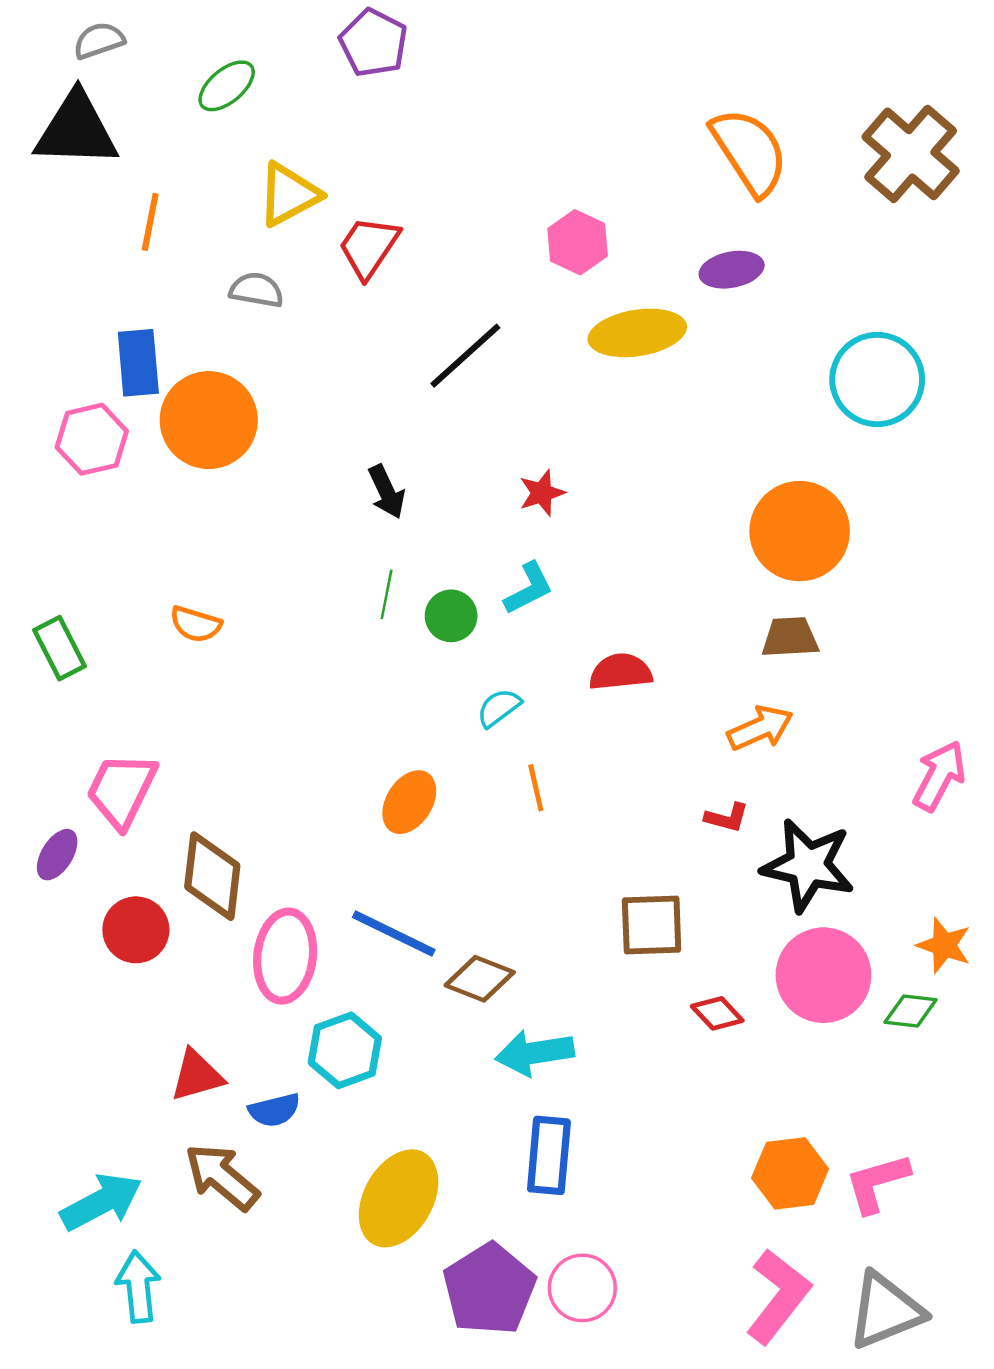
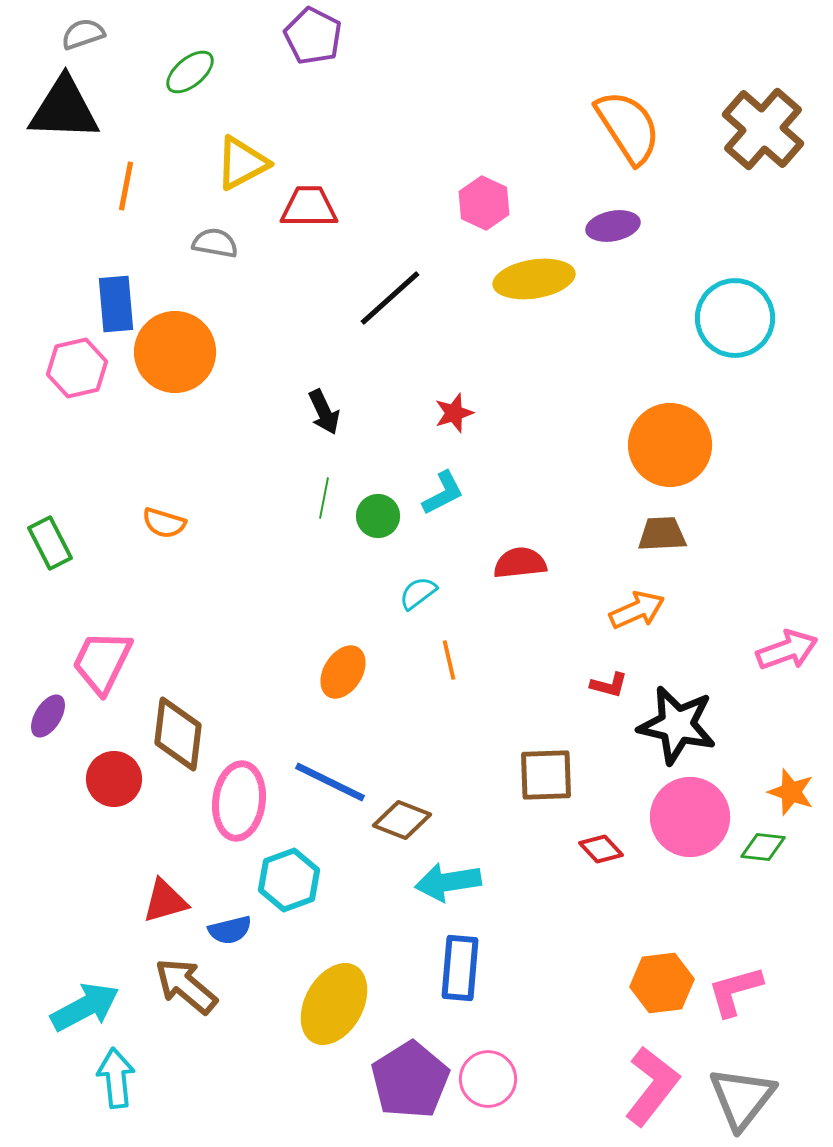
red trapezoid: (369, 247) -> (309, 207), turned 56
pink arrow: (939, 776) -> (787, 650), turned 42
gray triangle: (886, 1311) -> (742, 1098), turned -30

